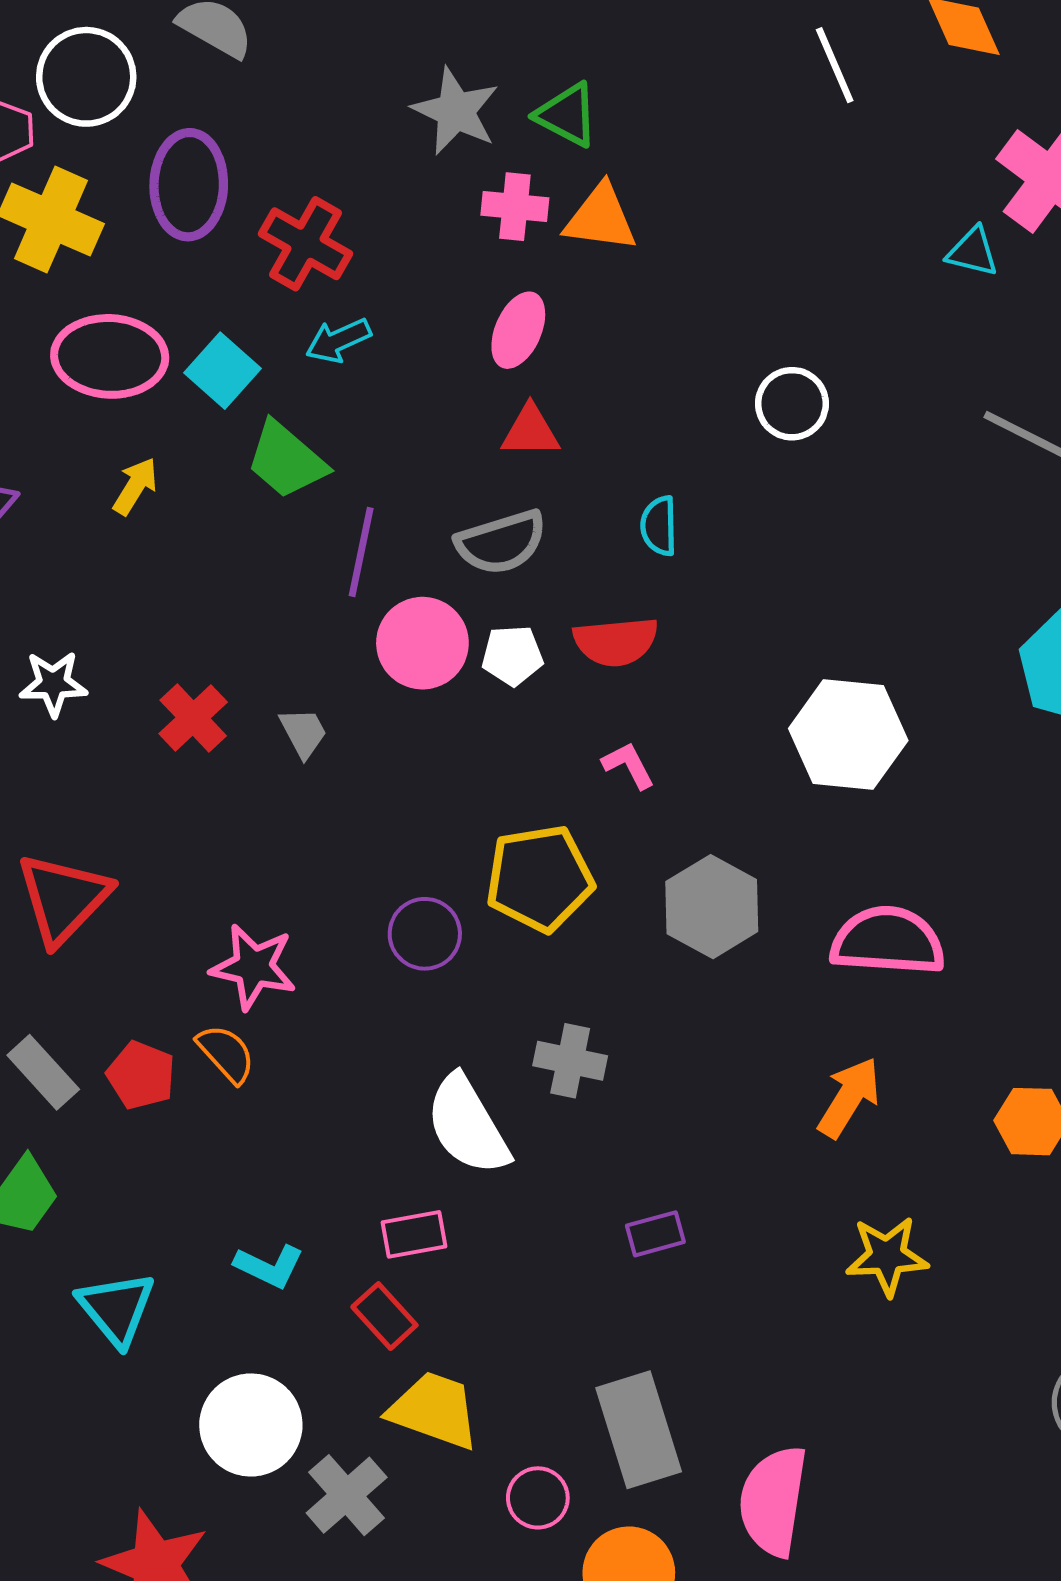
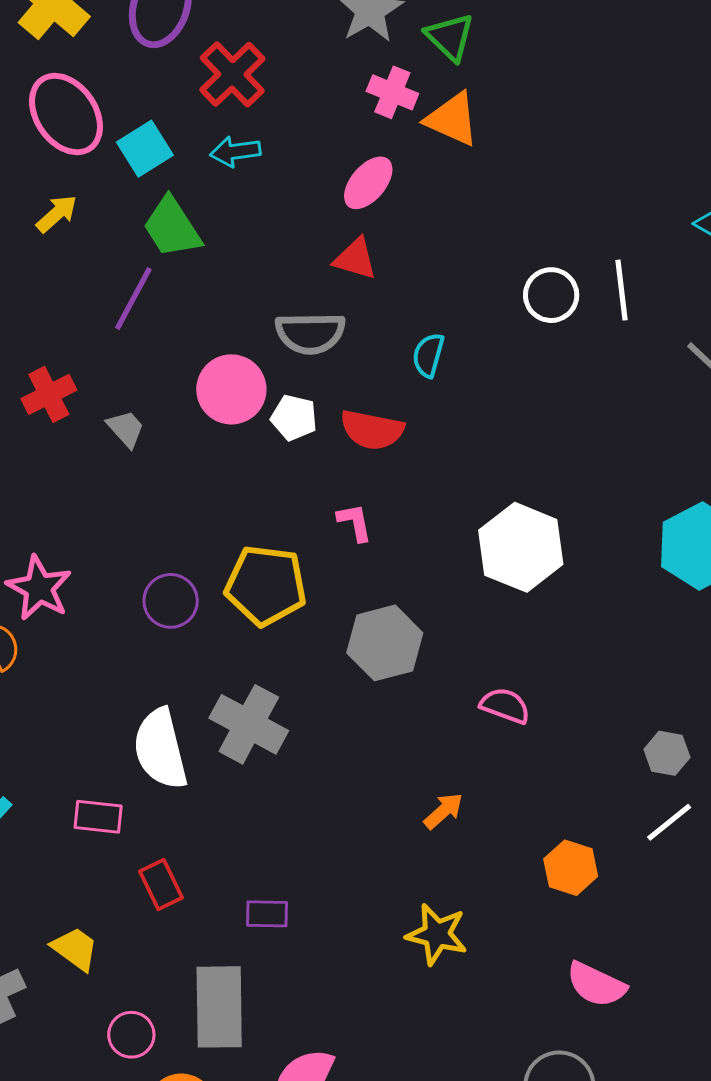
white line: (835, 65) -> (622, 290), moved
pink ellipse: (110, 356) -> (66, 114), turned 36
purple line: (361, 552) -> (133, 299), moved
gray trapezoid: (303, 733) -> (126, 429), turned -30
pink semicircle: (888, 941) -> (505, 706), size x0.6
gray cross: (570, 1061) -> (249, 724), size x1.4
orange arrow: (849, 1097) -> (443, 811), size x0.7
purple rectangle: (655, 1234) -> (267, 914), moved
red rectangle: (384, 1316) -> (161, 884), moved
yellow trapezoid: (434, 1410) -> (75, 949), size x0.7

